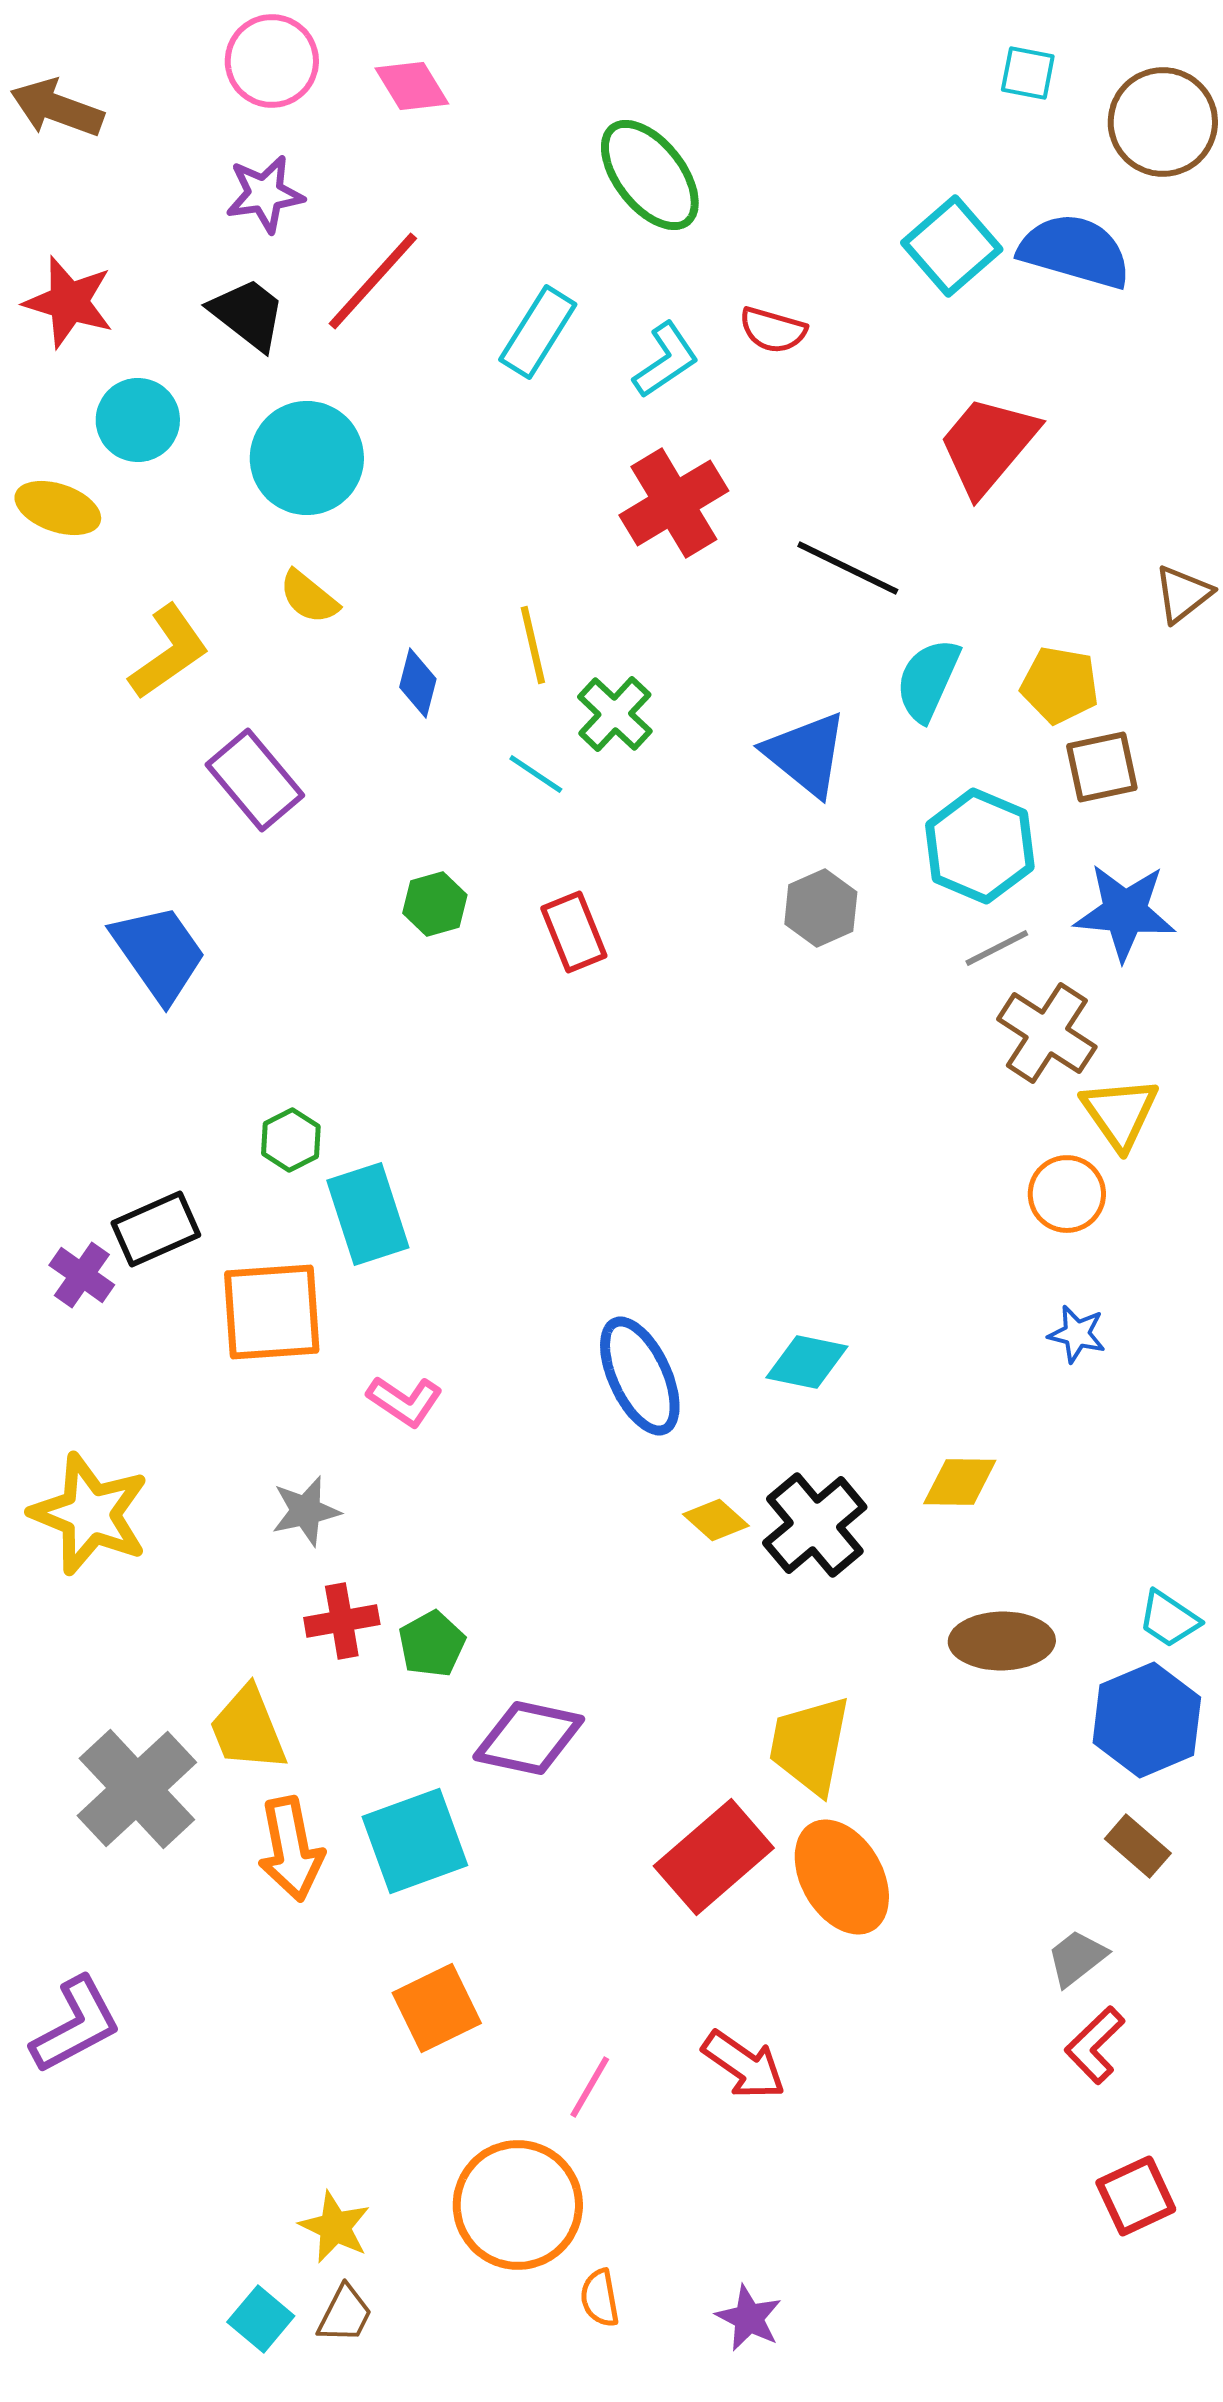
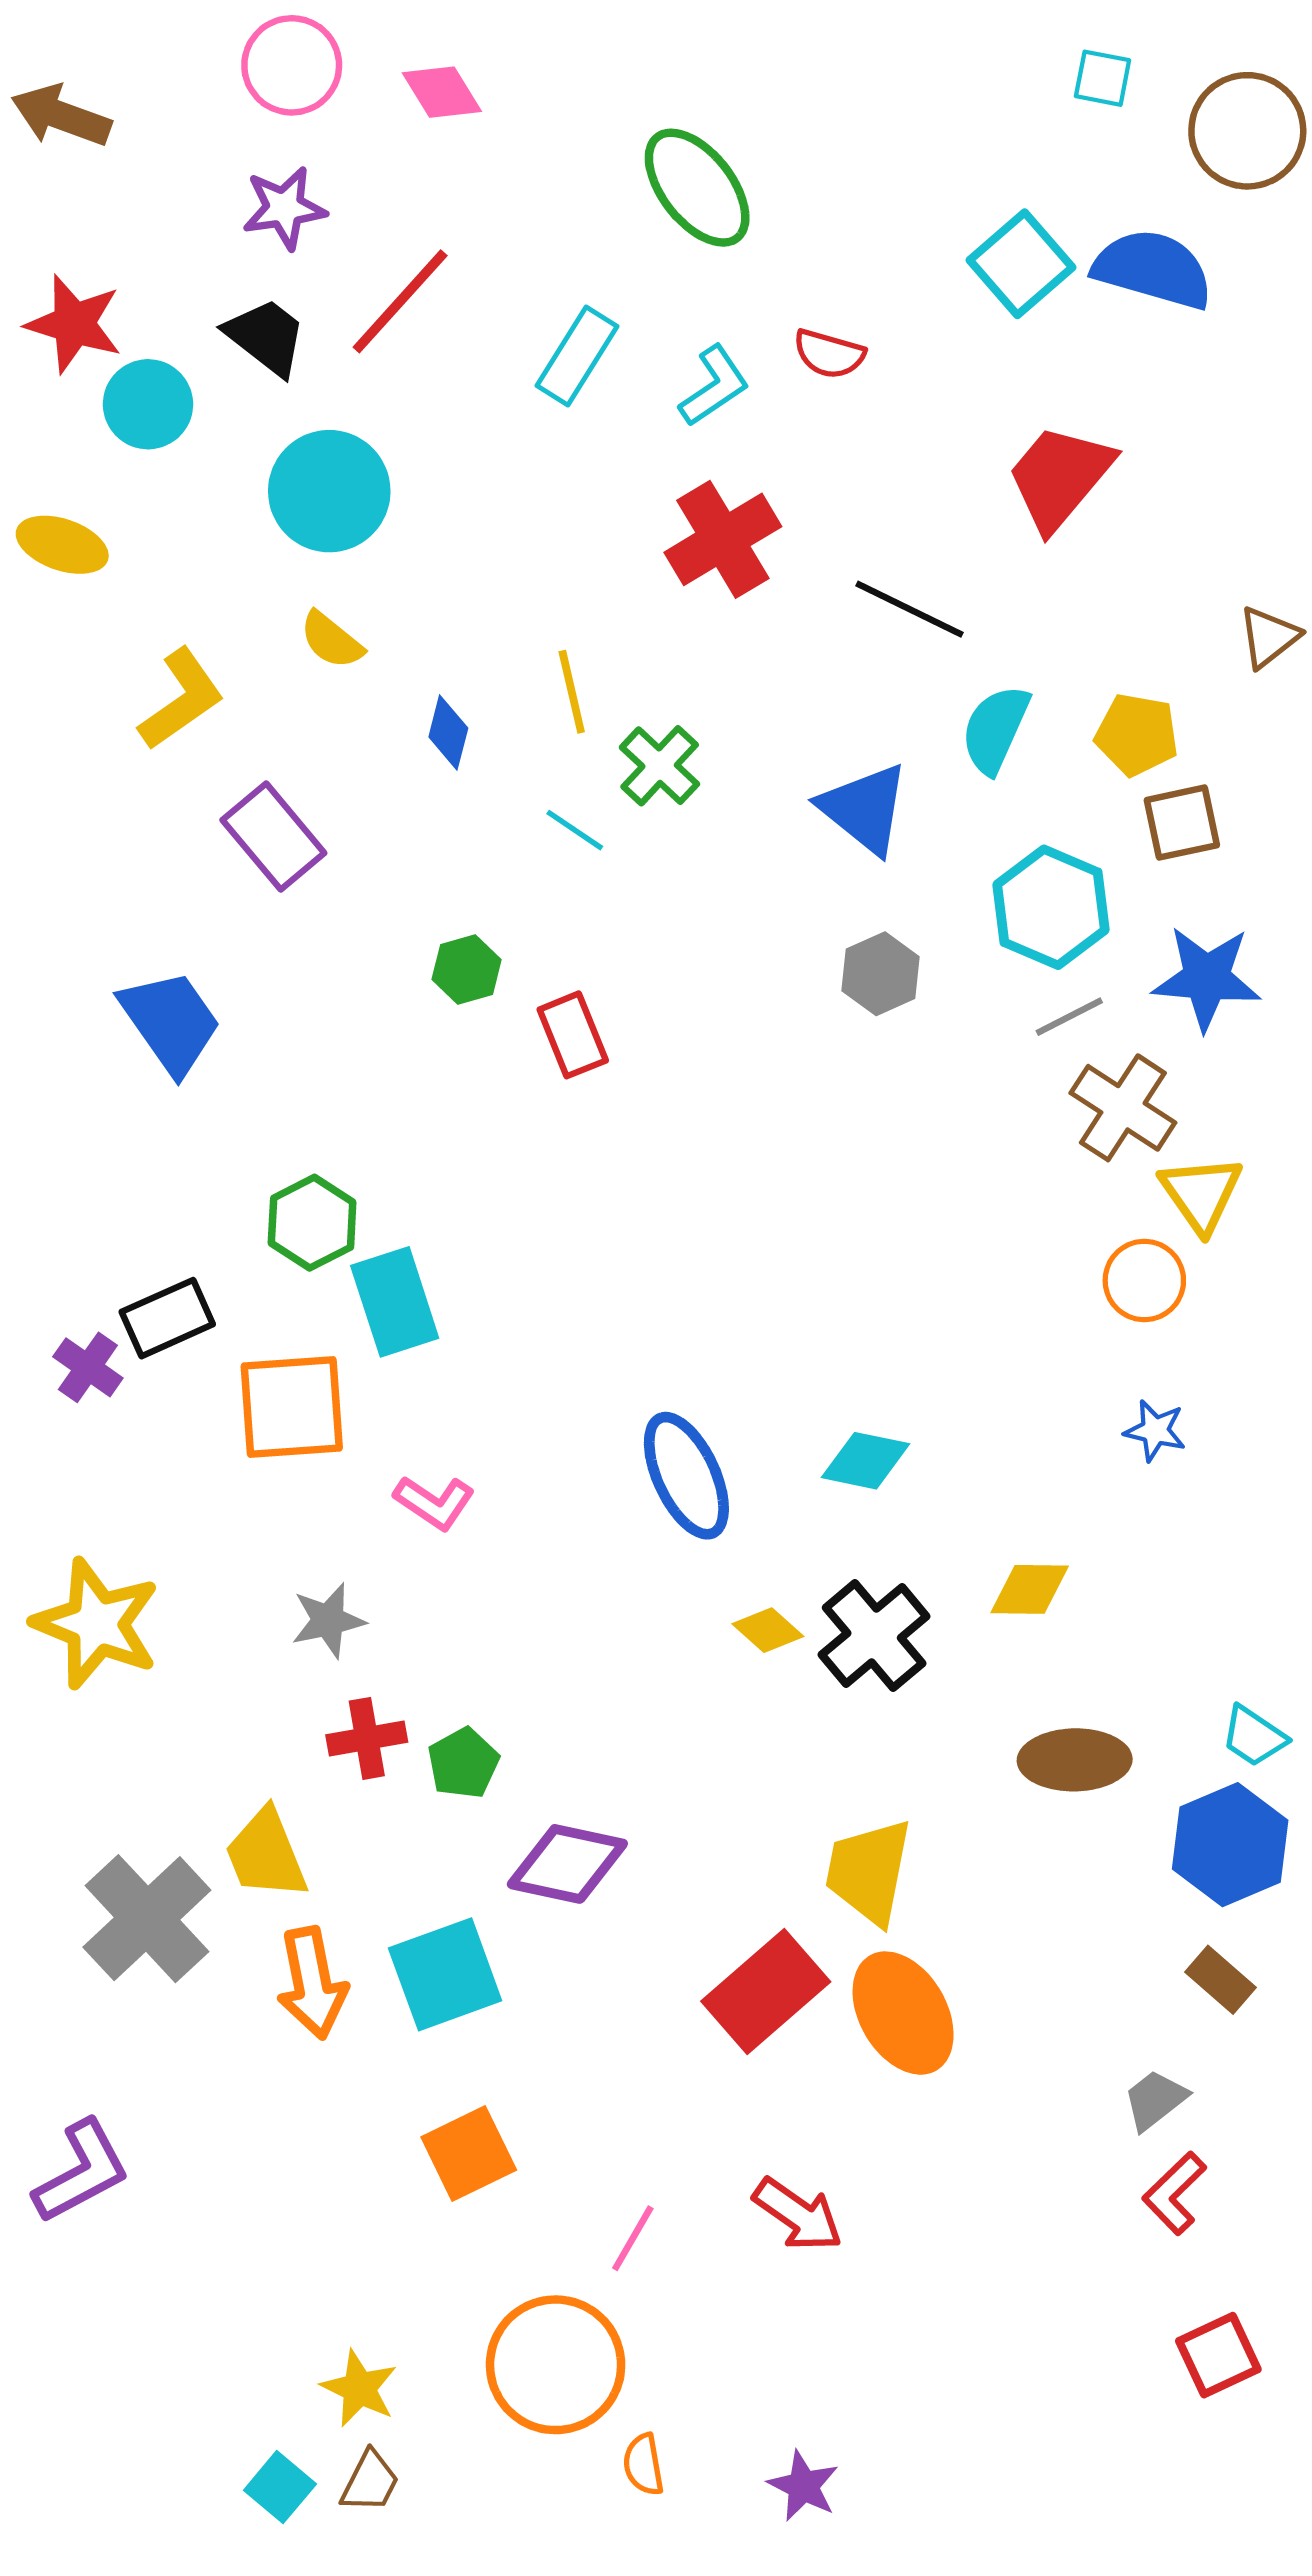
cyan circle: (138, 420) -> (148, 404), moved
red rectangle: (574, 932) -> (573, 1035), moved
green hexagon: (291, 1140) -> (312, 1223), size x1.4

